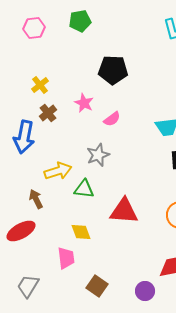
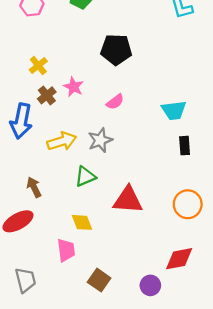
pink star: (84, 103) -> (73, 87), moved
yellow arrow: (58, 171) -> (62, 141), moved
green triangle: (84, 189) -> (85, 177), turned -30
gray trapezoid: (28, 286) -> (25, 280), turned 135

